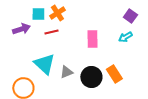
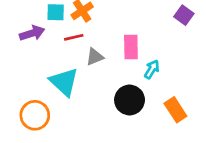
cyan arrow: (125, 37) -> (152, 69), moved, turned 152
gray triangle: (66, 72) -> (95, 57), moved
orange rectangle: (114, 74) -> (175, 110), moved

